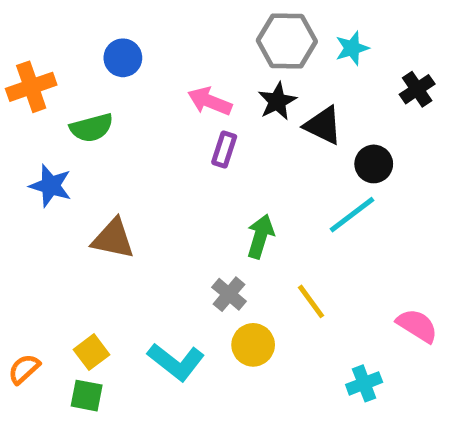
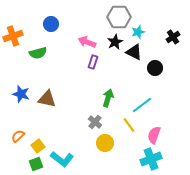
cyan star: (352, 48) -> (138, 32), moved
blue star: (51, 186) -> (21, 94), moved
cyan line: (352, 215) -> (142, 105), moved
pink semicircle: (417, 326) -> (154, 135), moved, turned -102
cyan L-shape: (176, 362) -> (62, 159), moved
orange semicircle: (24, 369) -> (18, 136), moved
cyan cross: (364, 383) -> (151, 159), size x1.5
green square: (87, 396) -> (36, 164), turned -32

